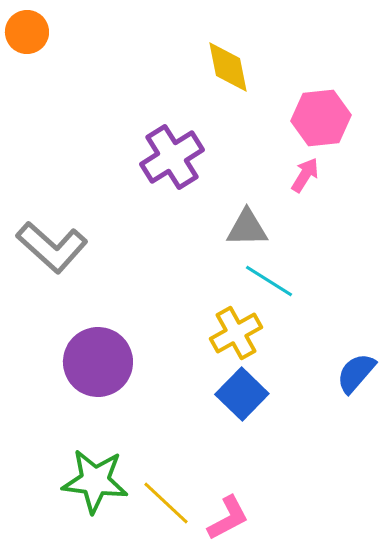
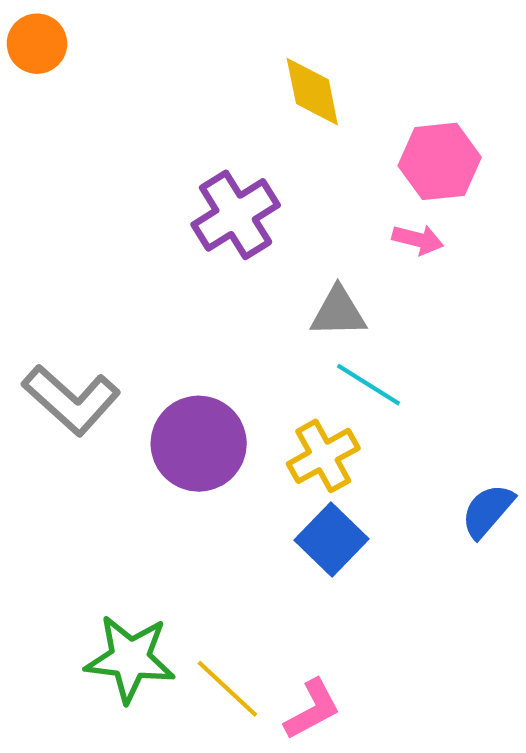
pink arrow: (305, 175) -> (418, 240), turned 72
gray L-shape: (52, 247) -> (71, 400), moved
purple circle: (98, 362) -> (199, 444), moved

